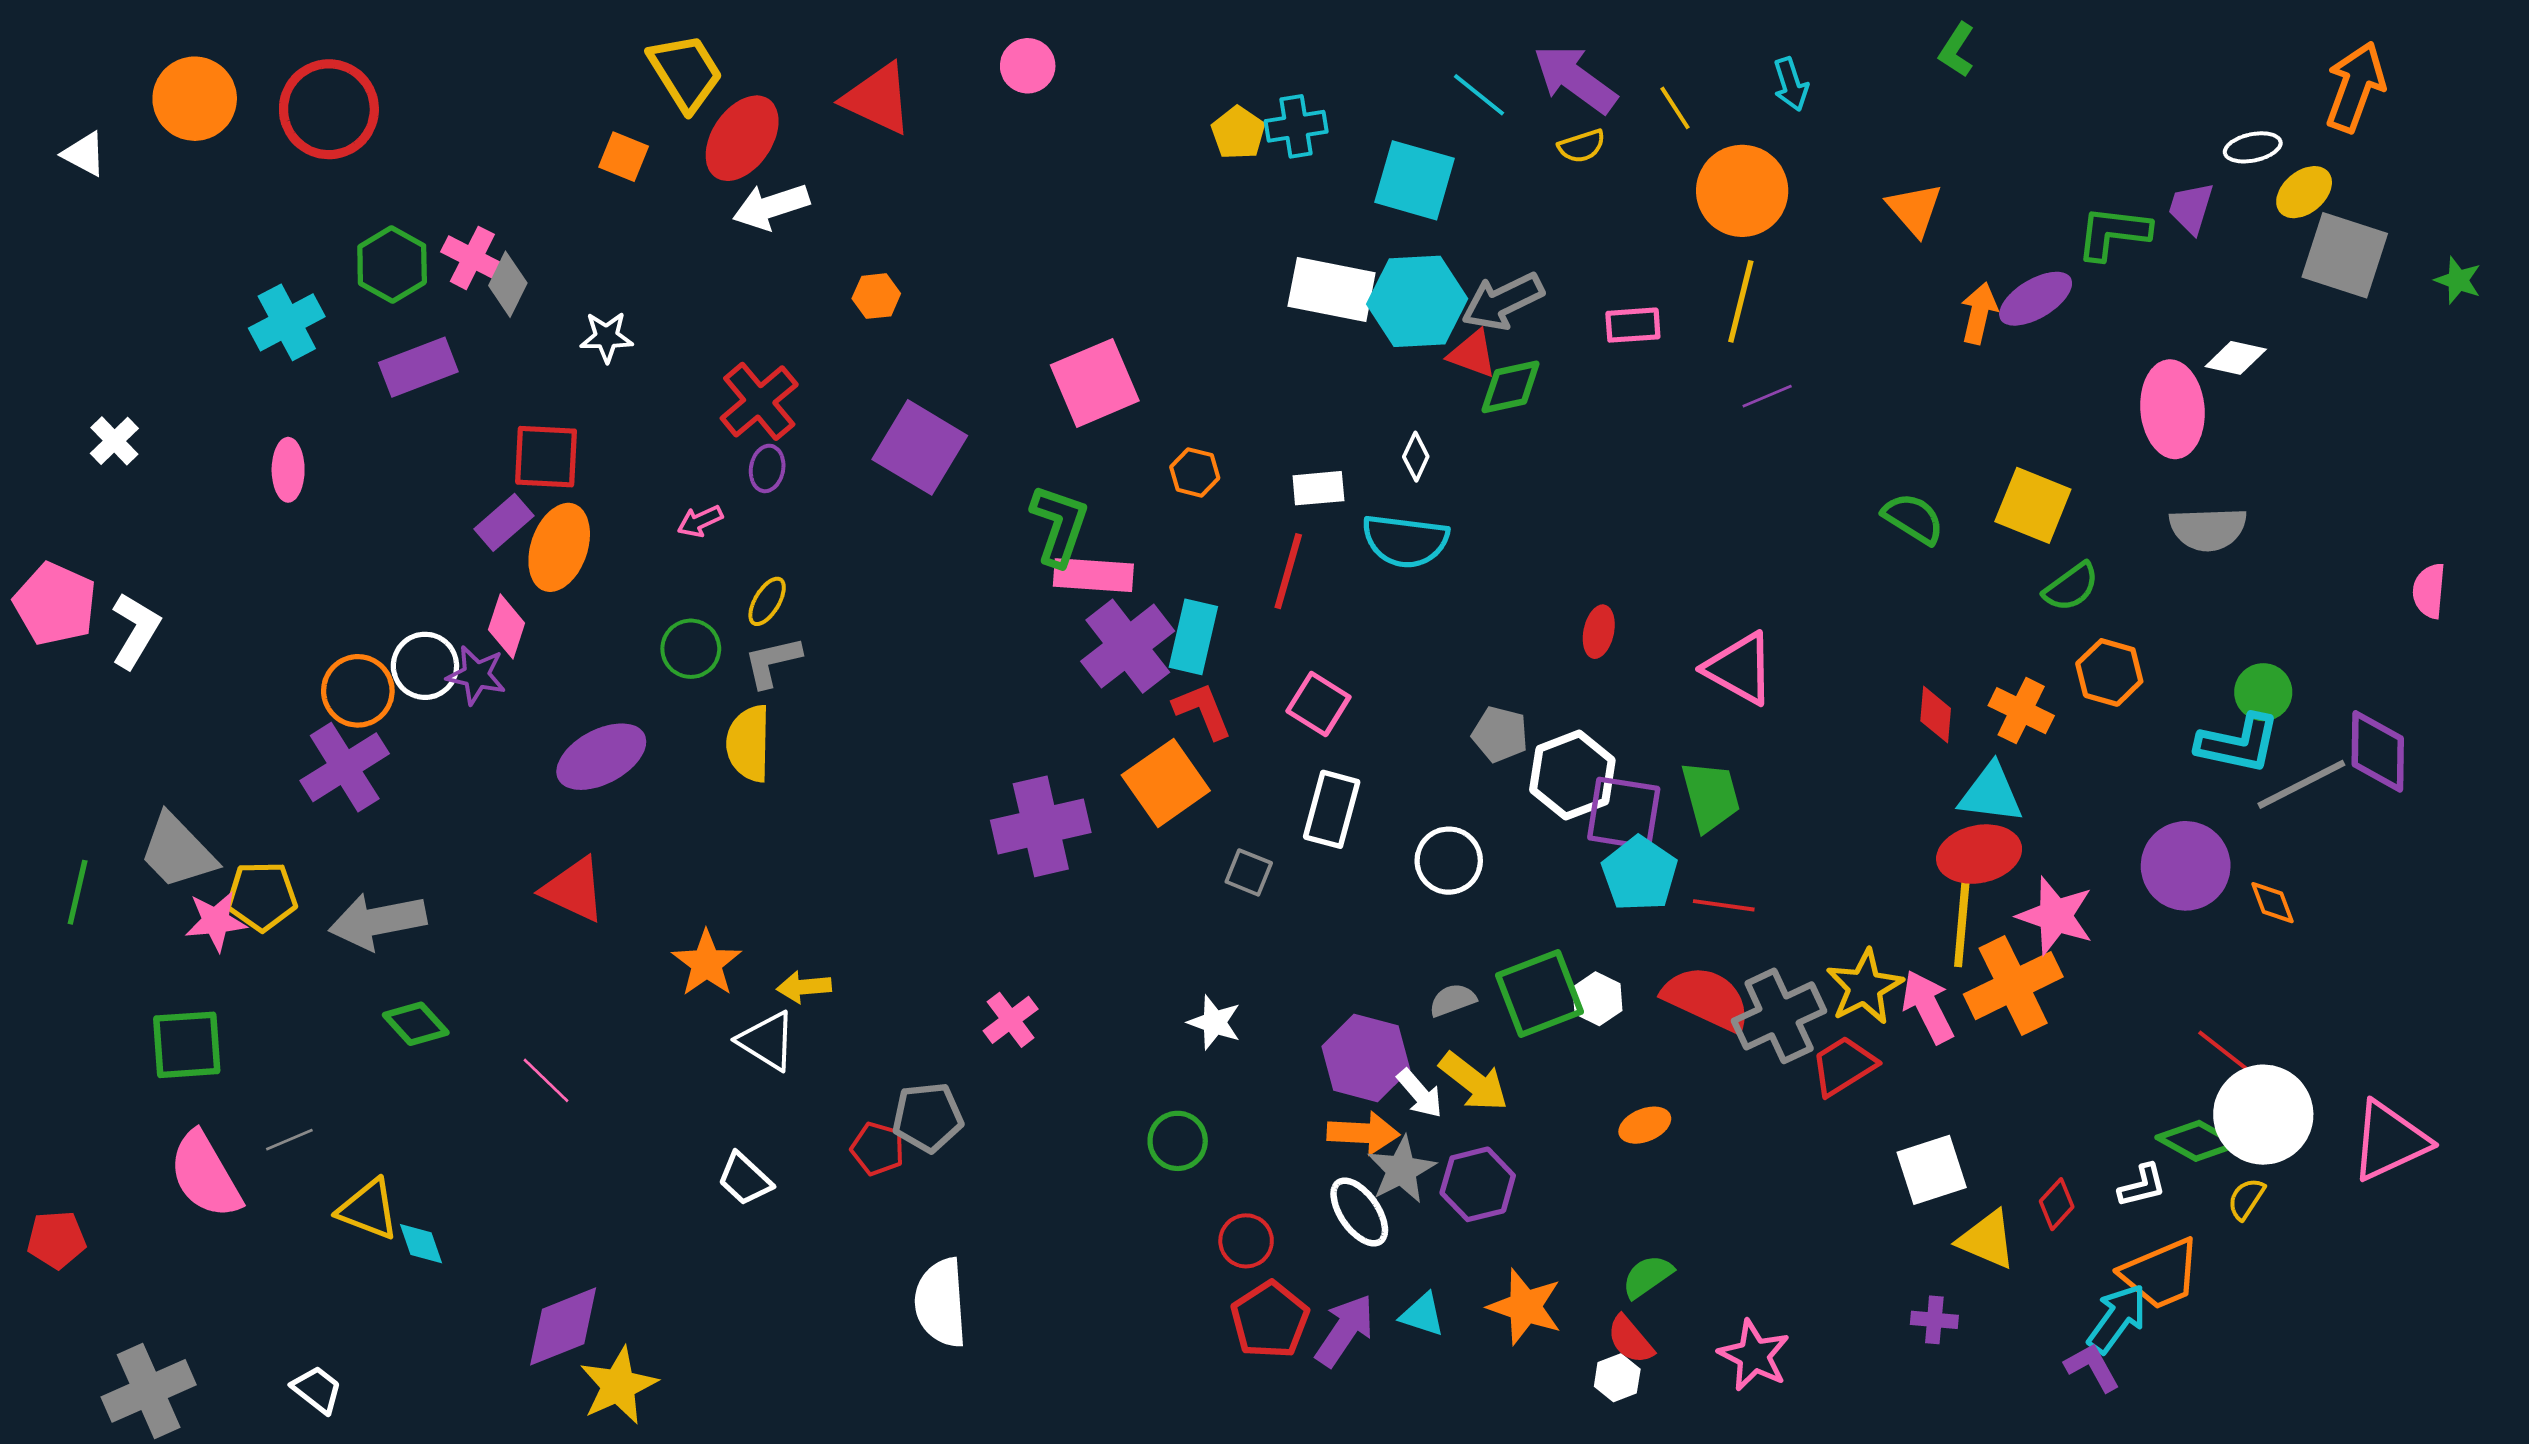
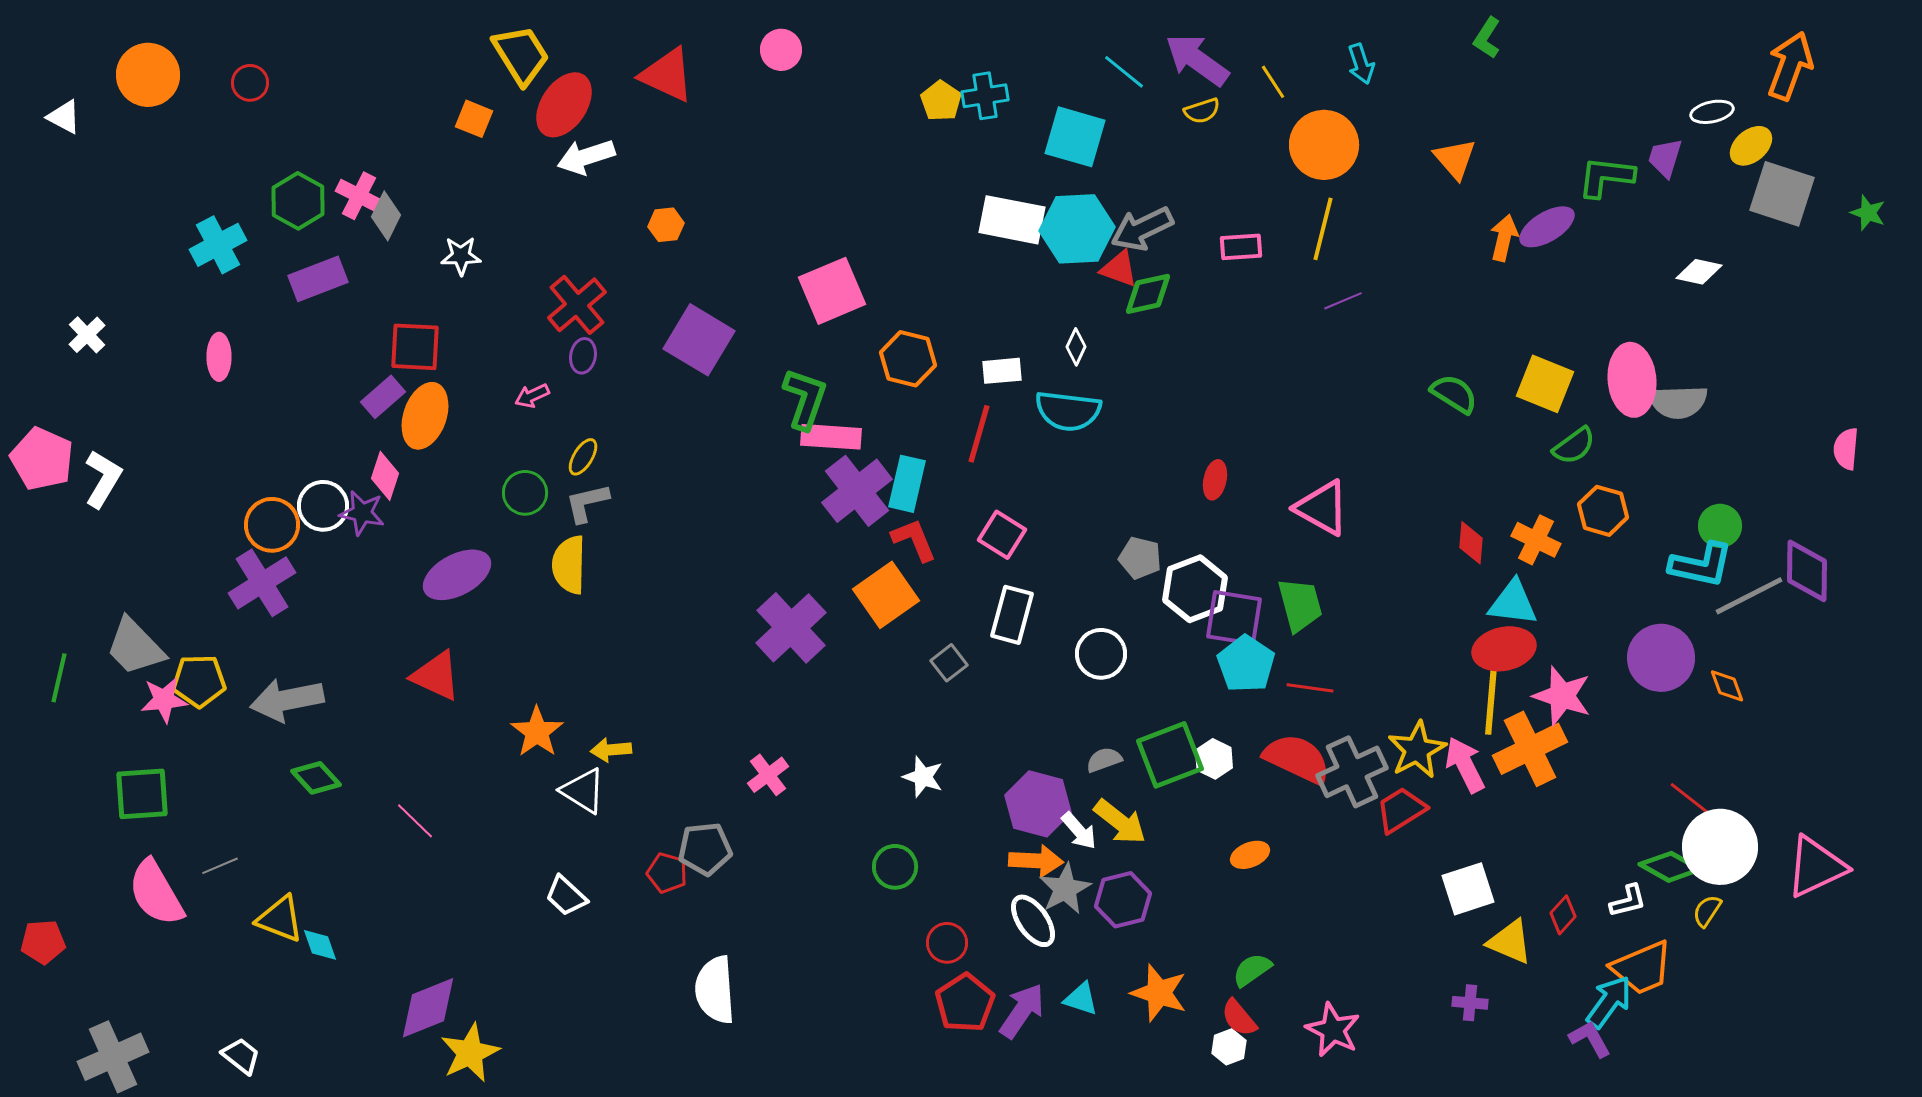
red circle: (329, 109) -> (250, 83), size x0.5
pink ellipse: (2172, 409) -> (1632, 380), moved
orange hexagon: (1195, 472) -> (908, 359), size x1.5
purple cross: (1041, 826) -> (791, 628), turned -30
gray square: (1249, 872) -> (949, 663), turned 30

